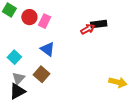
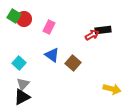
red circle: (29, 17) -> (24, 19), moved
brown square: (42, 74) -> (73, 63), moved
yellow arrow: (118, 82) -> (112, 89), moved

